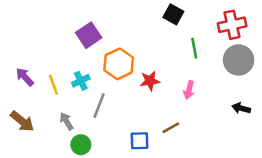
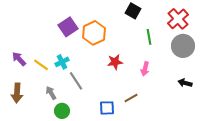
red cross: (232, 25) -> (178, 19), turned -30
orange hexagon: (119, 64) -> (94, 33), moved
yellow line: (53, 85) -> (41, 65), turned -35
gray line: (99, 106) -> (76, 81), turned -54
brown arrow: (22, 121) -> (17, 93), turned 54

